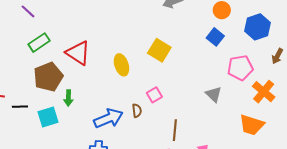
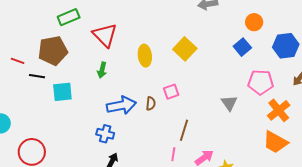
brown pentagon: (48, 77) -> (53, 51), moved
green arrow: (68, 98) -> (102, 70), moved
orange trapezoid: (252, 125) -> (275, 142), moved

